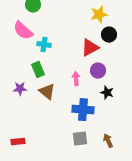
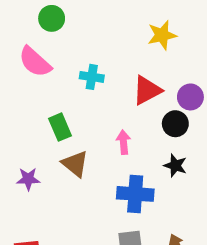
black circle: (109, 35) -> (175, 124), moved
cyan cross: (44, 45) -> (92, 77), moved
purple circle: (98, 71) -> (190, 97), moved
purple star: (20, 89) -> (28, 179), moved

